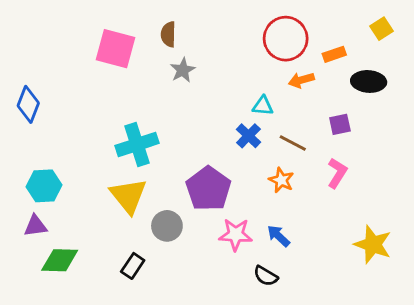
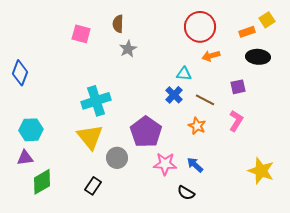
pink square: (115, 49) -> (81, 34), size x0.7
orange rectangle: (334, 54) -> (247, 32), moved
green diamond: (60, 260) -> (42, 182), turned -32

